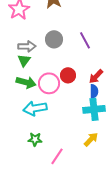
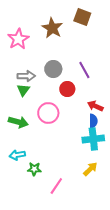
red circle: (68, 75) -> (67, 89), moved
red arrow: (96, 76) -> (95, 106), turned 70
green arrow: (26, 82) -> (18, 122), moved
cyan arrow: (35, 108) -> (17, 155), moved, size x0.7

